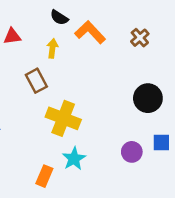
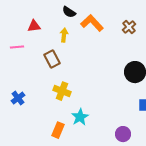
yellow cross: (63, 118) -> (62, 91), moved, size x0.7
purple circle: (132, 152) -> (123, 134), moved

